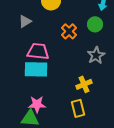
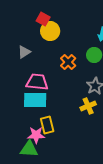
yellow cross: (84, 84) -> (88, 106), moved
yellow rectangle: (78, 108) -> (47, 125), moved

